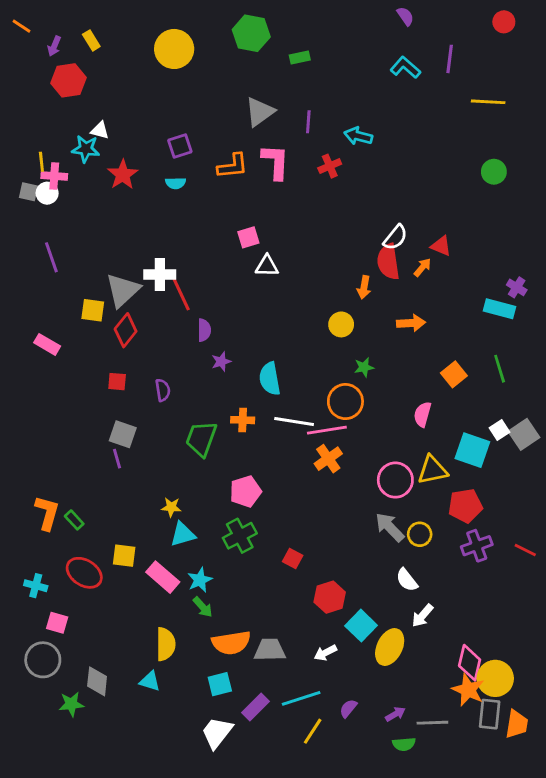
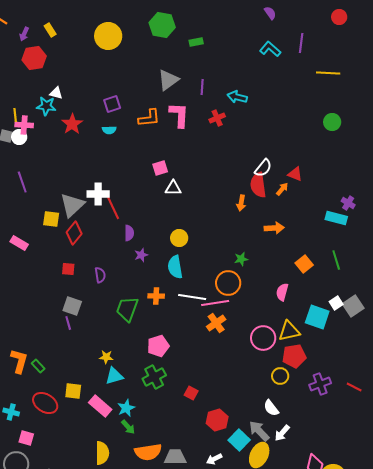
yellow circle: (341, 324) -> (179, 238), moved
red pentagon: (465, 506) -> (294, 356), moved
gray arrow: (390, 527) -> (259, 431), moved

